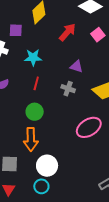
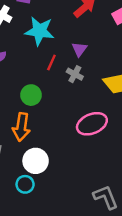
cyan star: (33, 57) -> (40, 31), size x1.4
purple triangle: (76, 66) -> (79, 49), moved, turned 40
red line: (36, 83) -> (51, 62), moved

